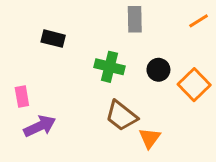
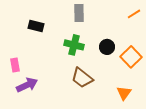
gray rectangle: (135, 19) -> (79, 13), moved
orange triangle: (150, 138) -> (124, 93), moved

